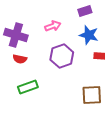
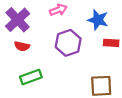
purple cross: (16, 35) -> (18, 20), turned 30

